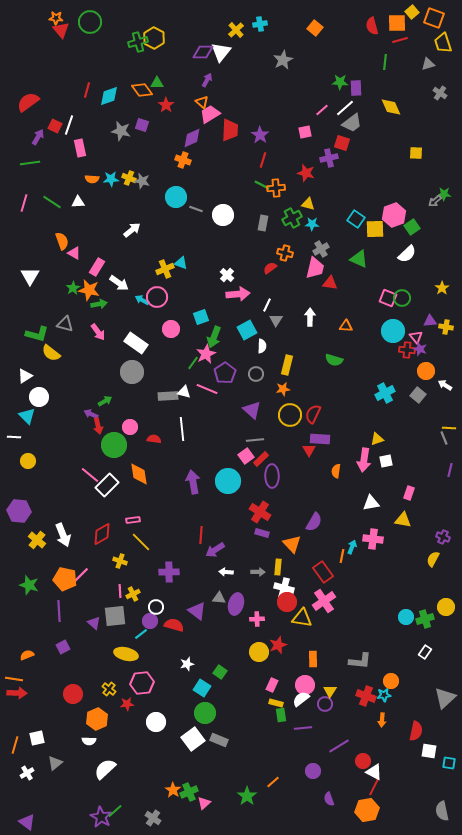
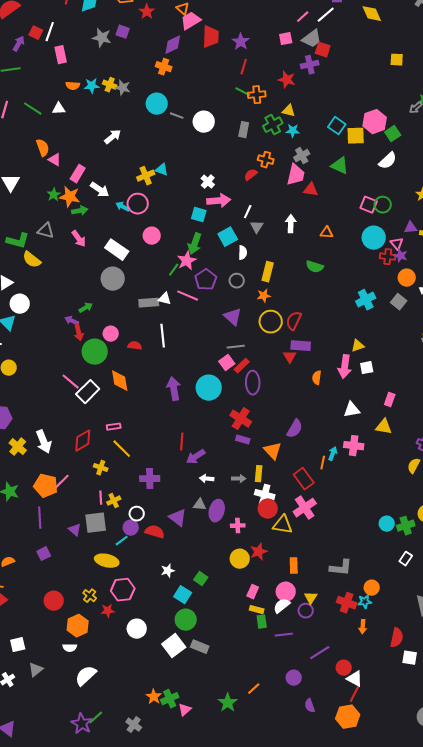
gray trapezoid: (352, 123) -> (312, 39), moved
cyan square: (201, 317) -> (199, 215), moved, turned 35

